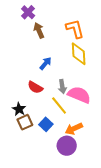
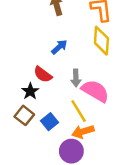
yellow line: (59, 106) -> (79, 111), moved
black star: (19, 109) -> (30, 91), moved
brown square: (25, 122) -> (24, 115), turned -35

